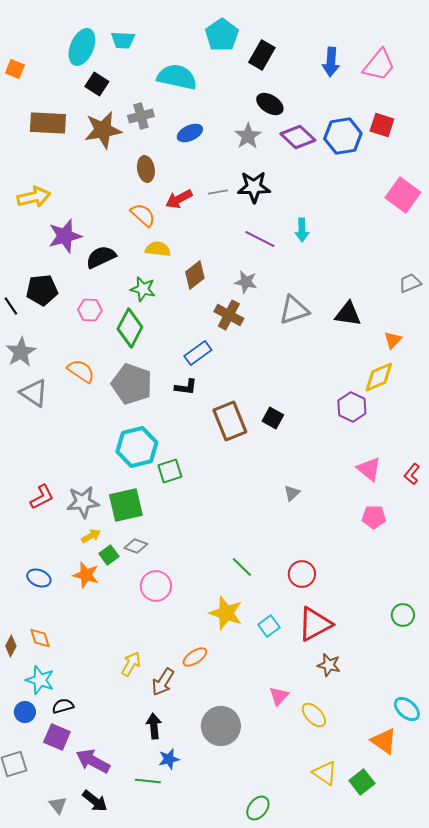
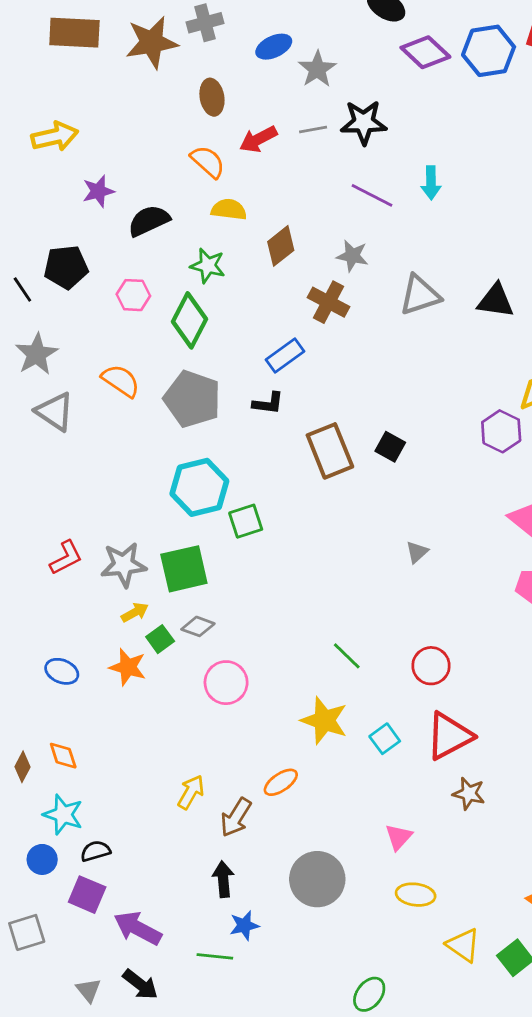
gray star: (248, 136) -> (317, 69), moved
purple star: (65, 236) -> (98, 191), size x0.7
yellow ellipse: (314, 715) -> (416, 895), moved, turned -40

